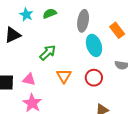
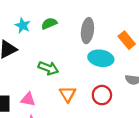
cyan ellipse: (94, 45) -> (101, 58), turned -60
green arrow: (48, 53) -> (48, 68), turned 66

